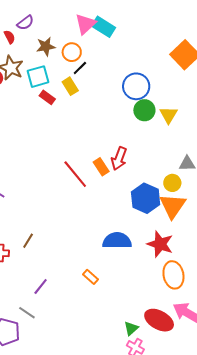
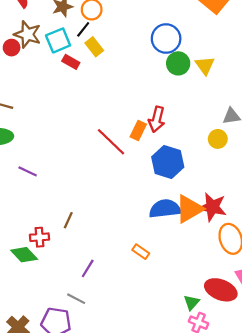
black line: (80, 68) -> (83, 29), moved
orange rectangle: (101, 167) -> (138, 130), turned 66
blue hexagon: (146, 198) -> (168, 162), moved
orange triangle: (173, 206) -> (189, 209), moved, turned 32

